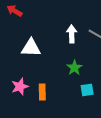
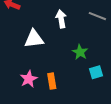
white arrow: (72, 34) -> (61, 19), moved

